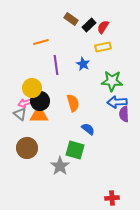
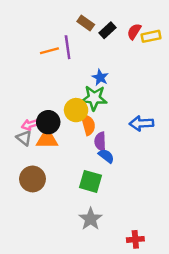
red semicircle: (103, 27) -> (134, 31), moved
yellow rectangle: (103, 47) -> (151, 36), moved
purple line: (56, 65) -> (68, 47), moved
green star: (112, 81) -> (94, 98), moved
yellow circle: (32, 88) -> (76, 110), moved
purple semicircle: (124, 114) -> (100, 142), moved
gray star: (60, 166) -> (91, 219), moved

